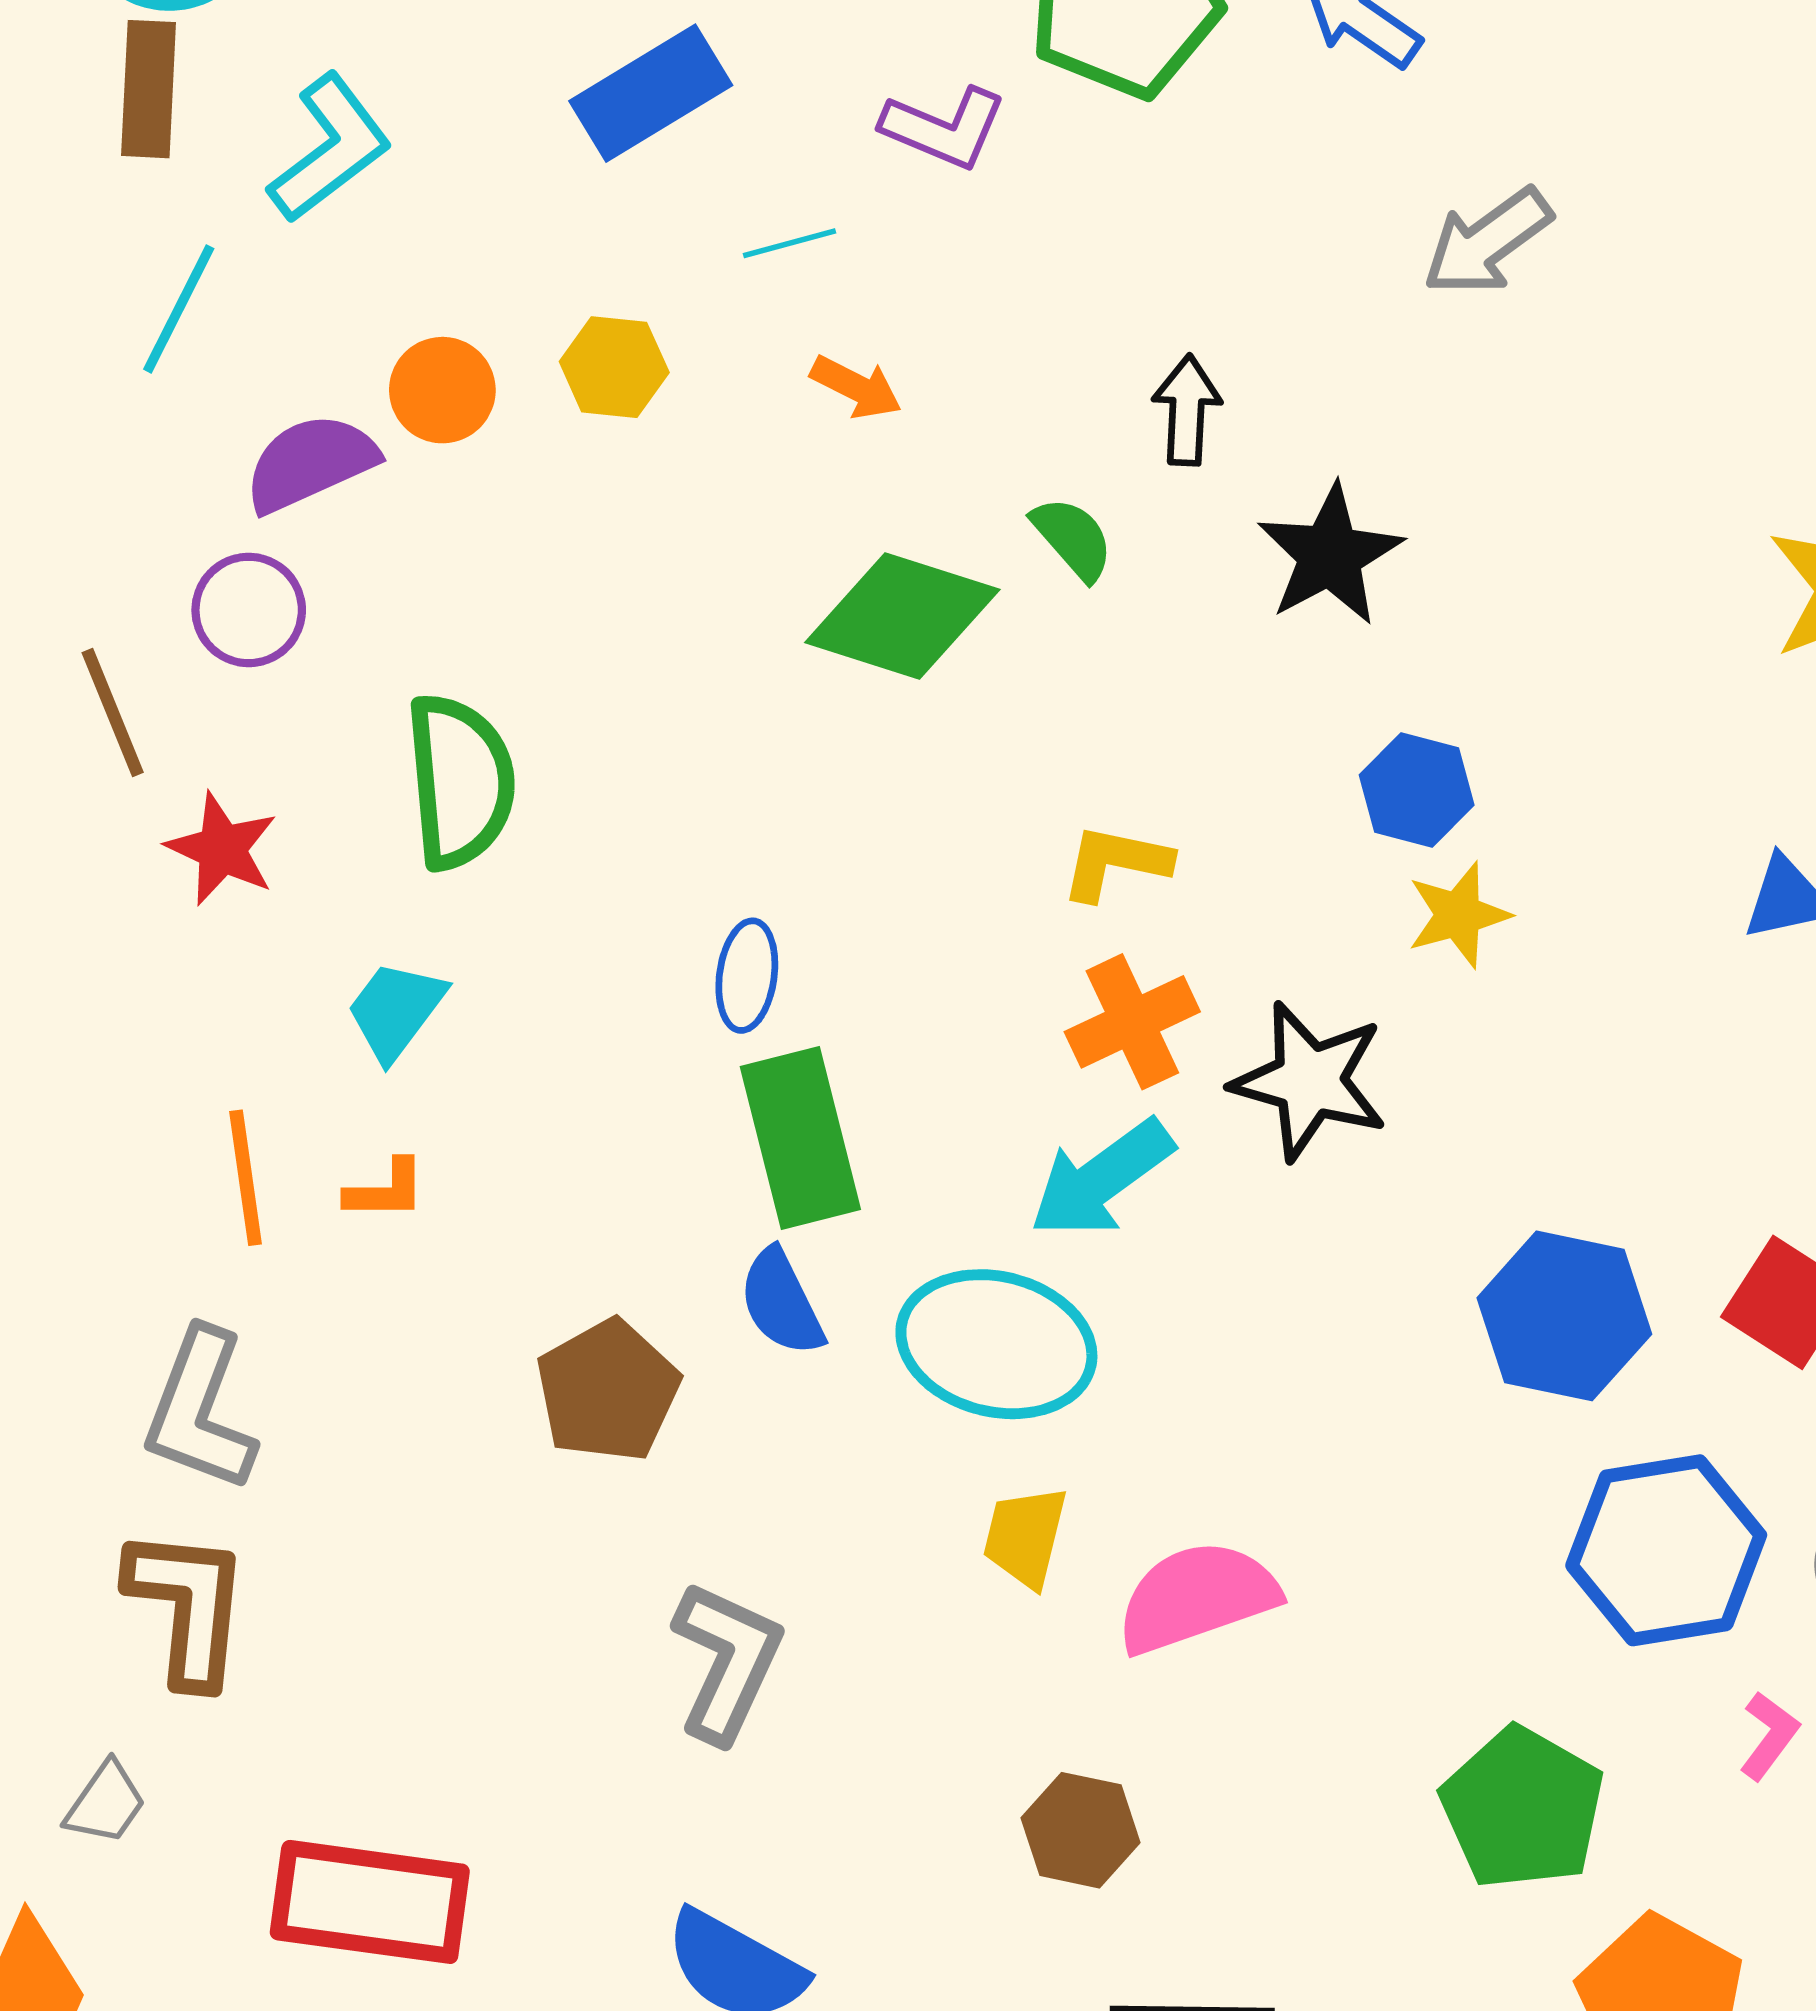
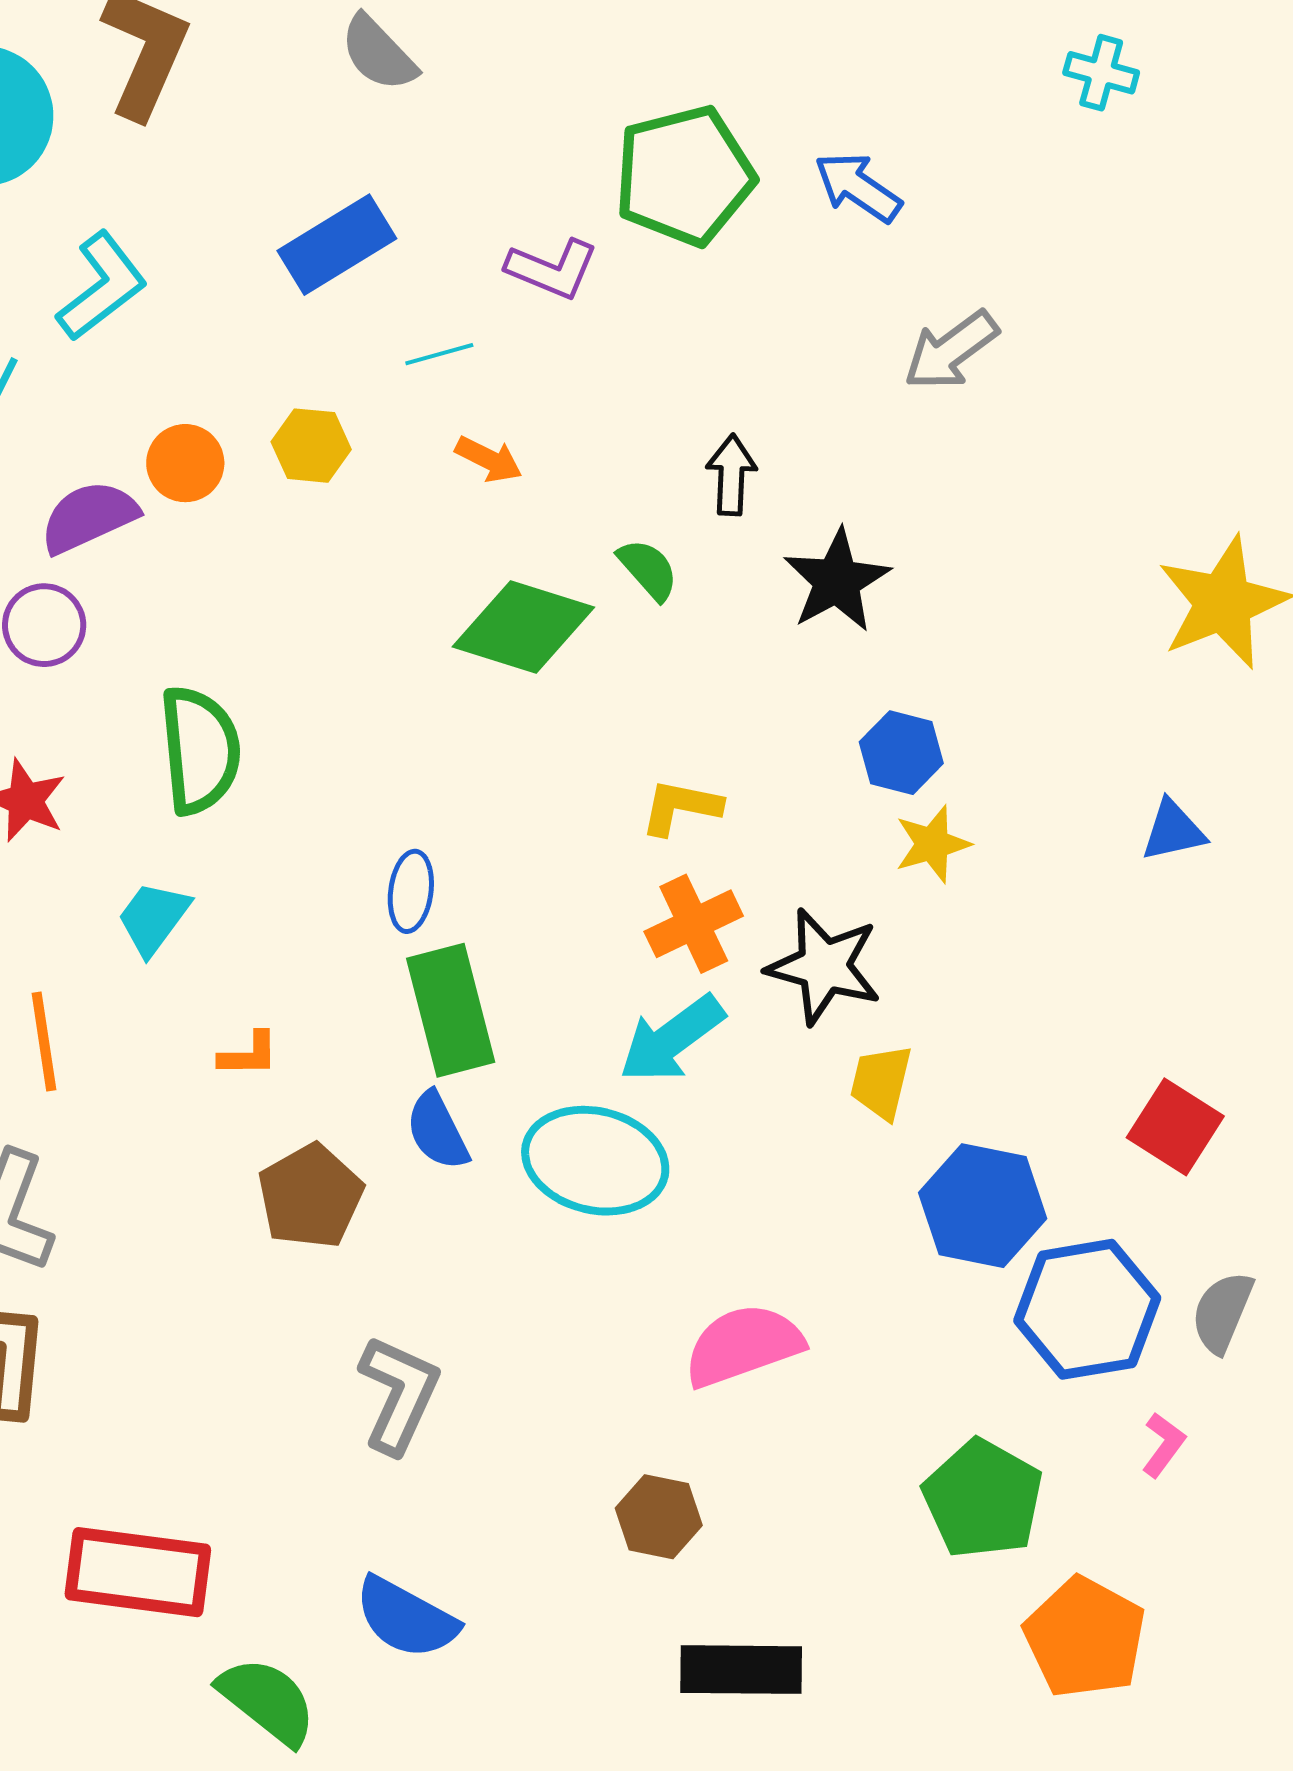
orange L-shape: (385, 1190) -> (249, 1054), moved
blue hexagon: (1564, 1316) -> (983, 1206), moved
yellow trapezoid: (1025, 1537) -> (881, 1082), moved

